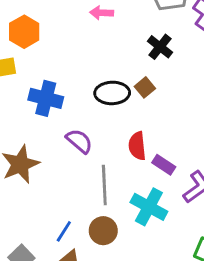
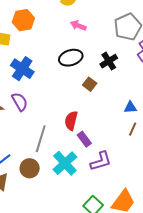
brown square: (145, 87) -> (90, 84), turned -32
black ellipse: (112, 93) -> (71, 58), moved, turned -35
purple semicircle: (79, 141) -> (20, 102), moved

